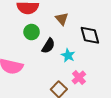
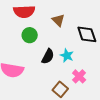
black semicircle: (48, 46) -> (48, 56), moved

